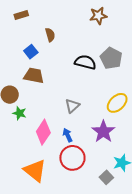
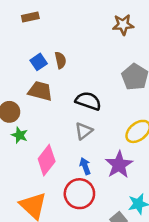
brown semicircle: (50, 35) -> (60, 60), moved
black semicircle: (85, 62) -> (88, 101), moved
blue arrow: (67, 135) -> (85, 166), moved

